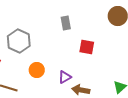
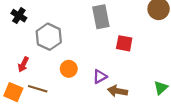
gray rectangle: (66, 23) -> (101, 17), size x1.5

